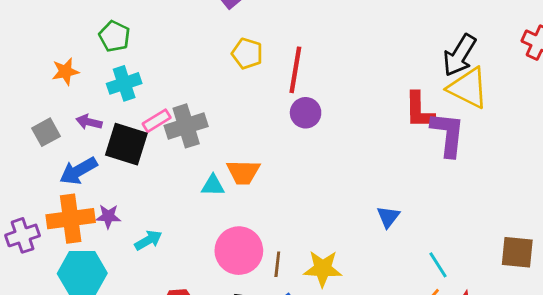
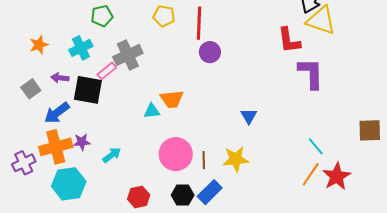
green pentagon: (114, 36) -> (102, 16), moved, turned -30
gray cross: (186, 126) -> (128, 55), moved
purple L-shape: (448, 134) -> (311, 73), moved
blue triangle: (388, 217) -> (249, 116), moved

